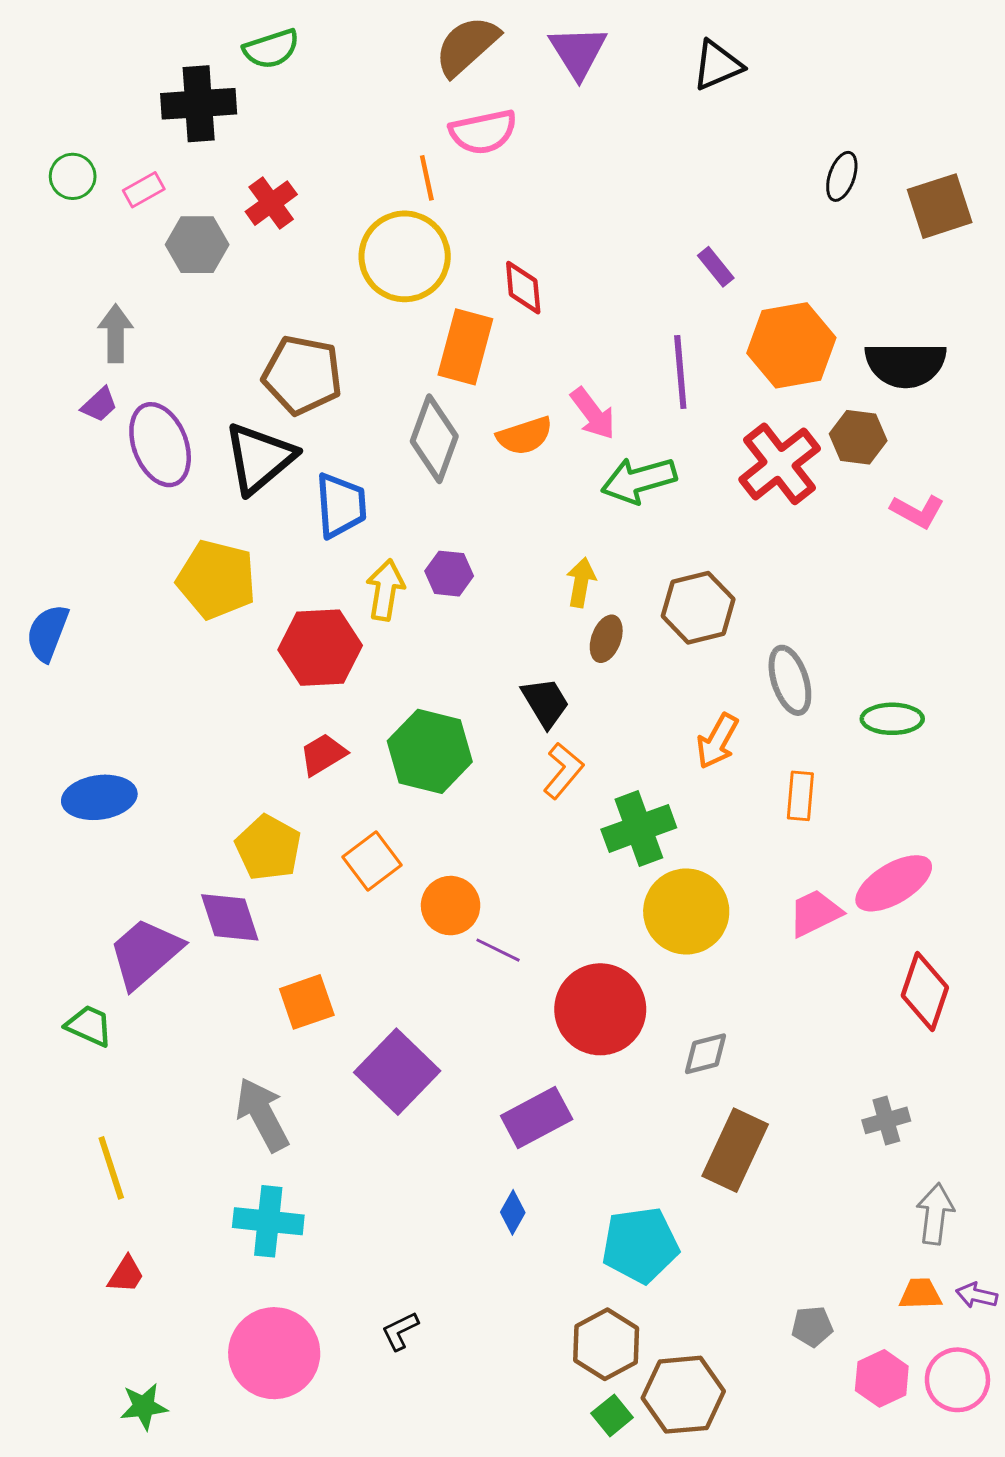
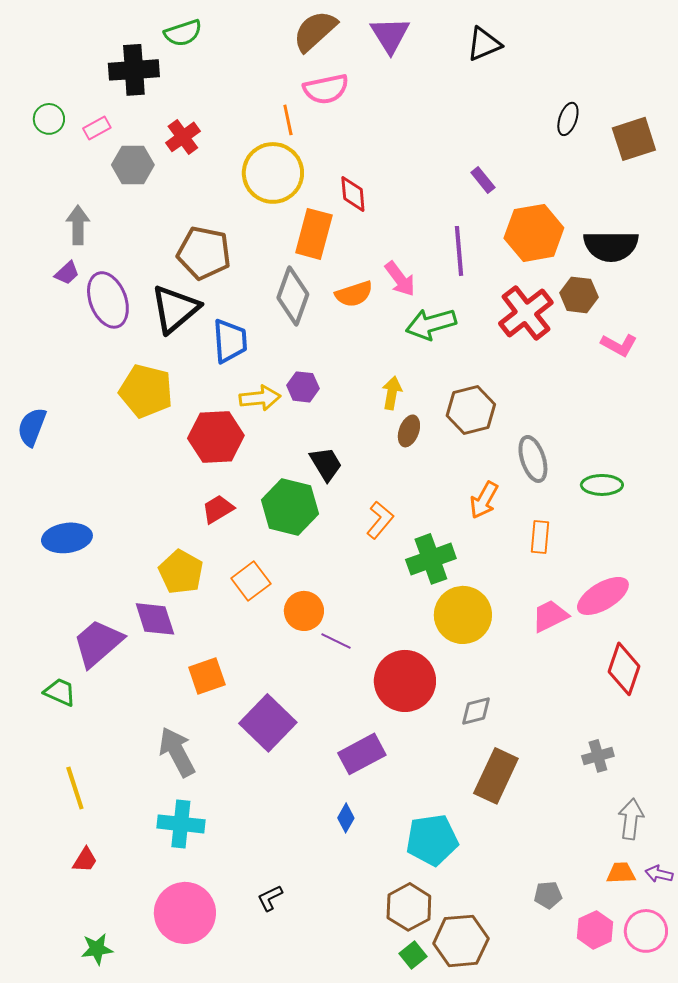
yellow arrow: (385, 590) -> (260, 398), turned 75
black trapezoid: (545, 703) -> (326, 464), moved

